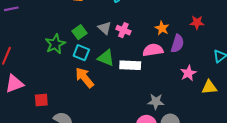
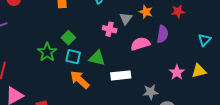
gray triangle: (105, 28) -> (126, 19), moved, turned 32
orange star: (162, 28) -> (146, 12), moved
white rectangle: (130, 65) -> (121, 75), moved
pink star: (188, 73) -> (177, 72), moved

